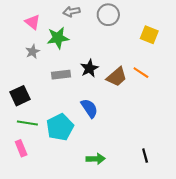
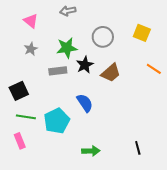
gray circle: (108, 15) -> (103, 37), moved
green star: (58, 38) -> (67, 48), moved
orange line: (141, 73) -> (154, 69), moved

